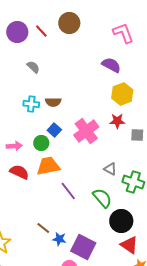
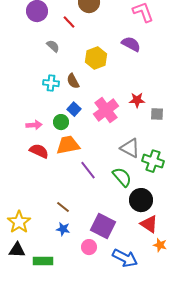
red line: (41, 31) -> (69, 22), moved
yellow hexagon: (122, 94) -> (96, 58), moved
brown semicircle: (53, 102) -> (73, 81), turned 63
gray triangle: (110, 169) -> (130, 148), size x1.5
blue star: (59, 239) -> (63, 229), moved

